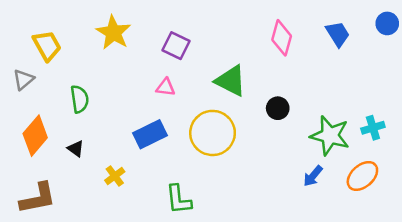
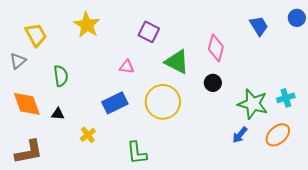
pink diamond: (282, 38) -> (216, 48), moved
purple square: (176, 46) -> (149, 32), moved
orange diamond: (35, 136) -> (27, 104), turned -60
black triangle: (76, 149) -> (58, 114), turned -32

